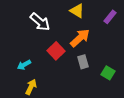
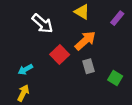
yellow arrow: (31, 87) -> (23, 93), moved

